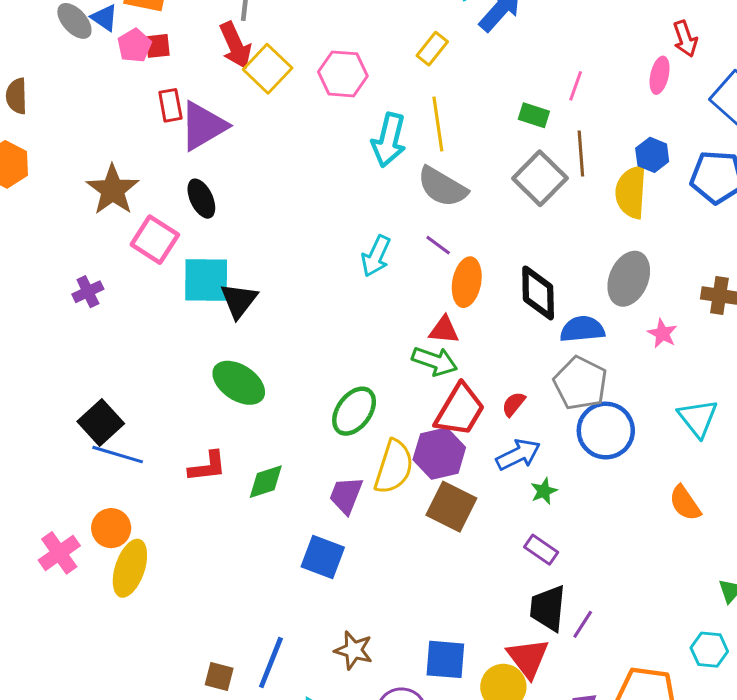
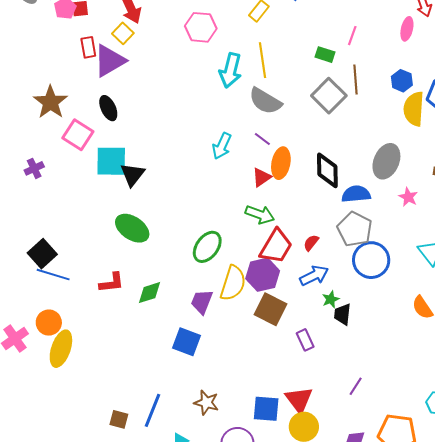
yellow square: (268, 69) -> (123, 33), moved, size x0.7
yellow semicircle: (631, 192) -> (414, 109), moved
red triangle: (444, 330) -> (261, 177), moved, turned -40
purple rectangle: (541, 550) -> (305, 340), moved, turned 30
black trapezoid: (548, 608) -> (342, 314), moved, size x0.7
red triangle: (528, 658) -> (299, 400), moved

